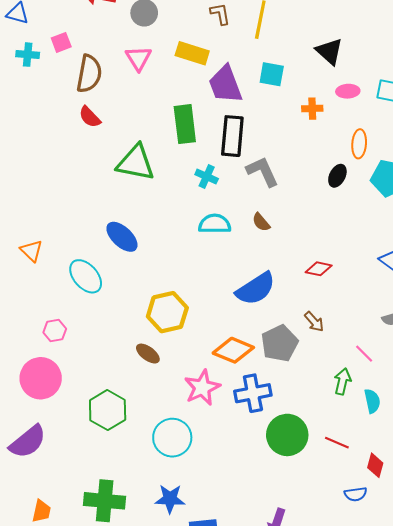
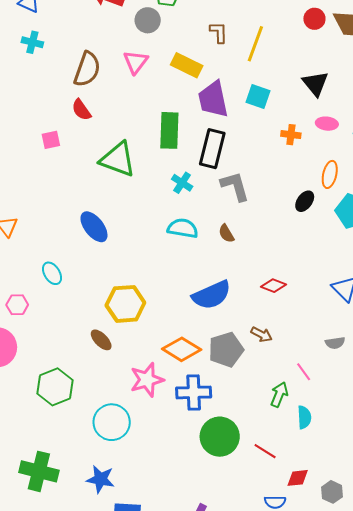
pink square: (61, 42) -> (51, 140), moved
cyan ellipse: (86, 276) -> (52, 273), moved, size x0.7
brown arrow: (314, 322) -> (261, 334), turned -30
red diamond: (375, 465) -> (298, 478), turned 60

